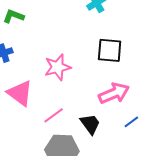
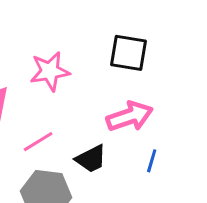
blue line: (131, 122) -> (152, 161), turned -42
black trapezoid: (90, 124) -> (91, 159), turned 95

